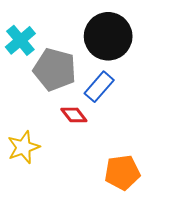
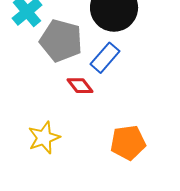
yellow star: (23, 147) -> (44, 138), moved

